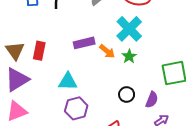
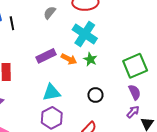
cyan triangle: (68, 82) -> (51, 93), moved
purple semicircle: (152, 100) -> (135, 92), moved, turned -35

